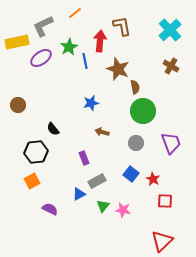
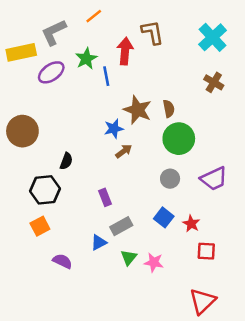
brown star: (118, 69) -> (138, 110), moved
brown circle: (18, 105) -> (22, 131), size x1.6
black semicircle: (53, 129) -> (66, 161), turned -120
brown arrow: (102, 132) -> (124, 151), moved, turned 128
purple trapezoid: (171, 143) -> (214, 179), turned 85

